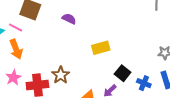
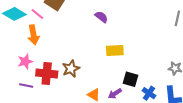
purple semicircle: (69, 19) -> (101, 17), moved
black square: (123, 73) -> (131, 79), turned -35

